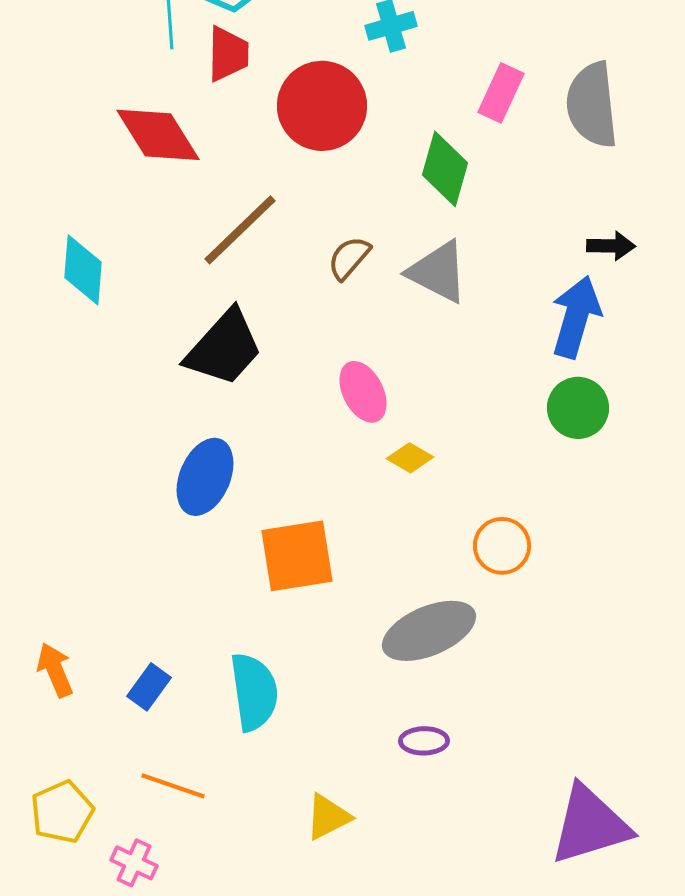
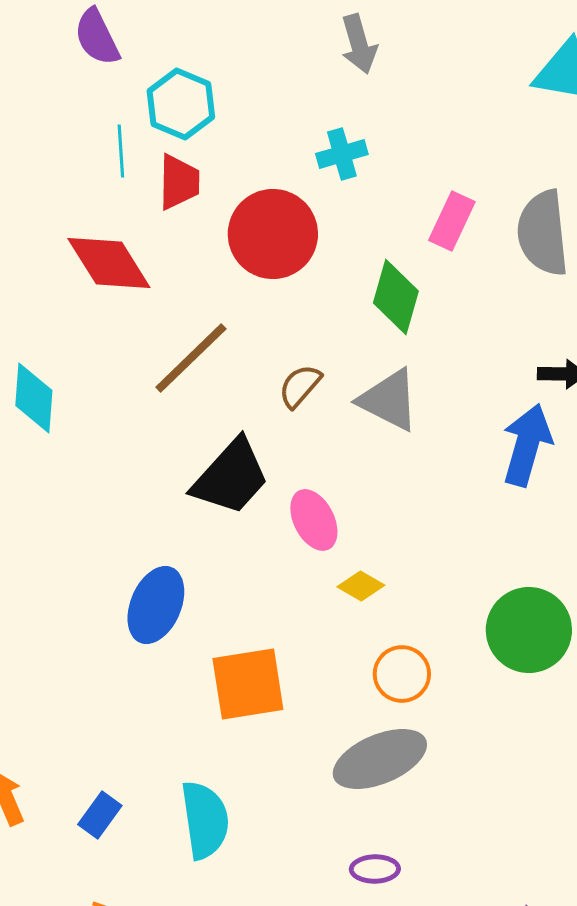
black trapezoid: (224, 348) -> (231, 477), moved
green circle: (578, 408) -> (529, 630), moved, size x1.4
orange circle: (502, 546) -> (402, 674), moved

